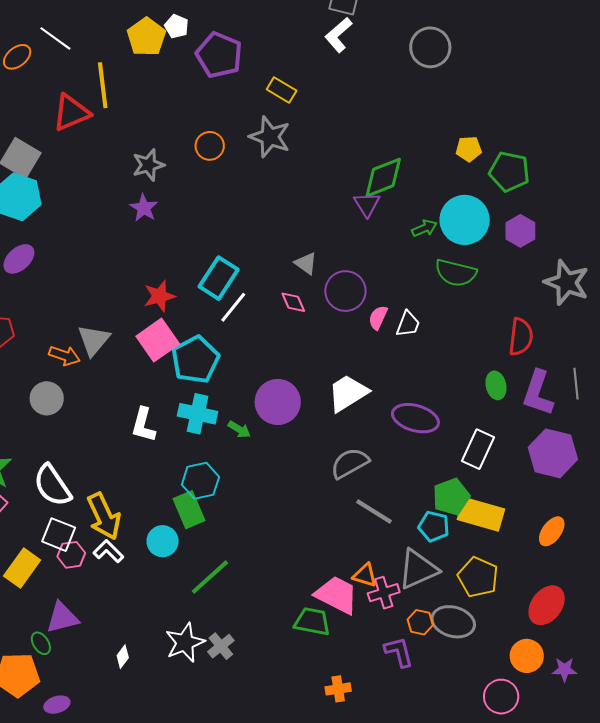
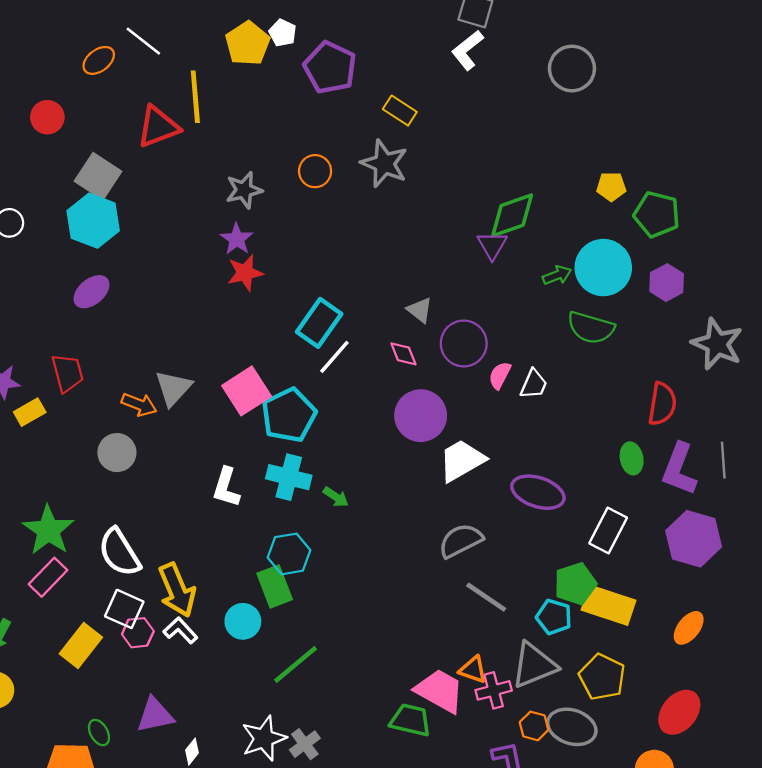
red star: (159, 296) -> (245, 273), moved
purple circle: (278, 402) -> (421, 416), moved
purple triangle: (62, 618) -> (155, 715), moved

